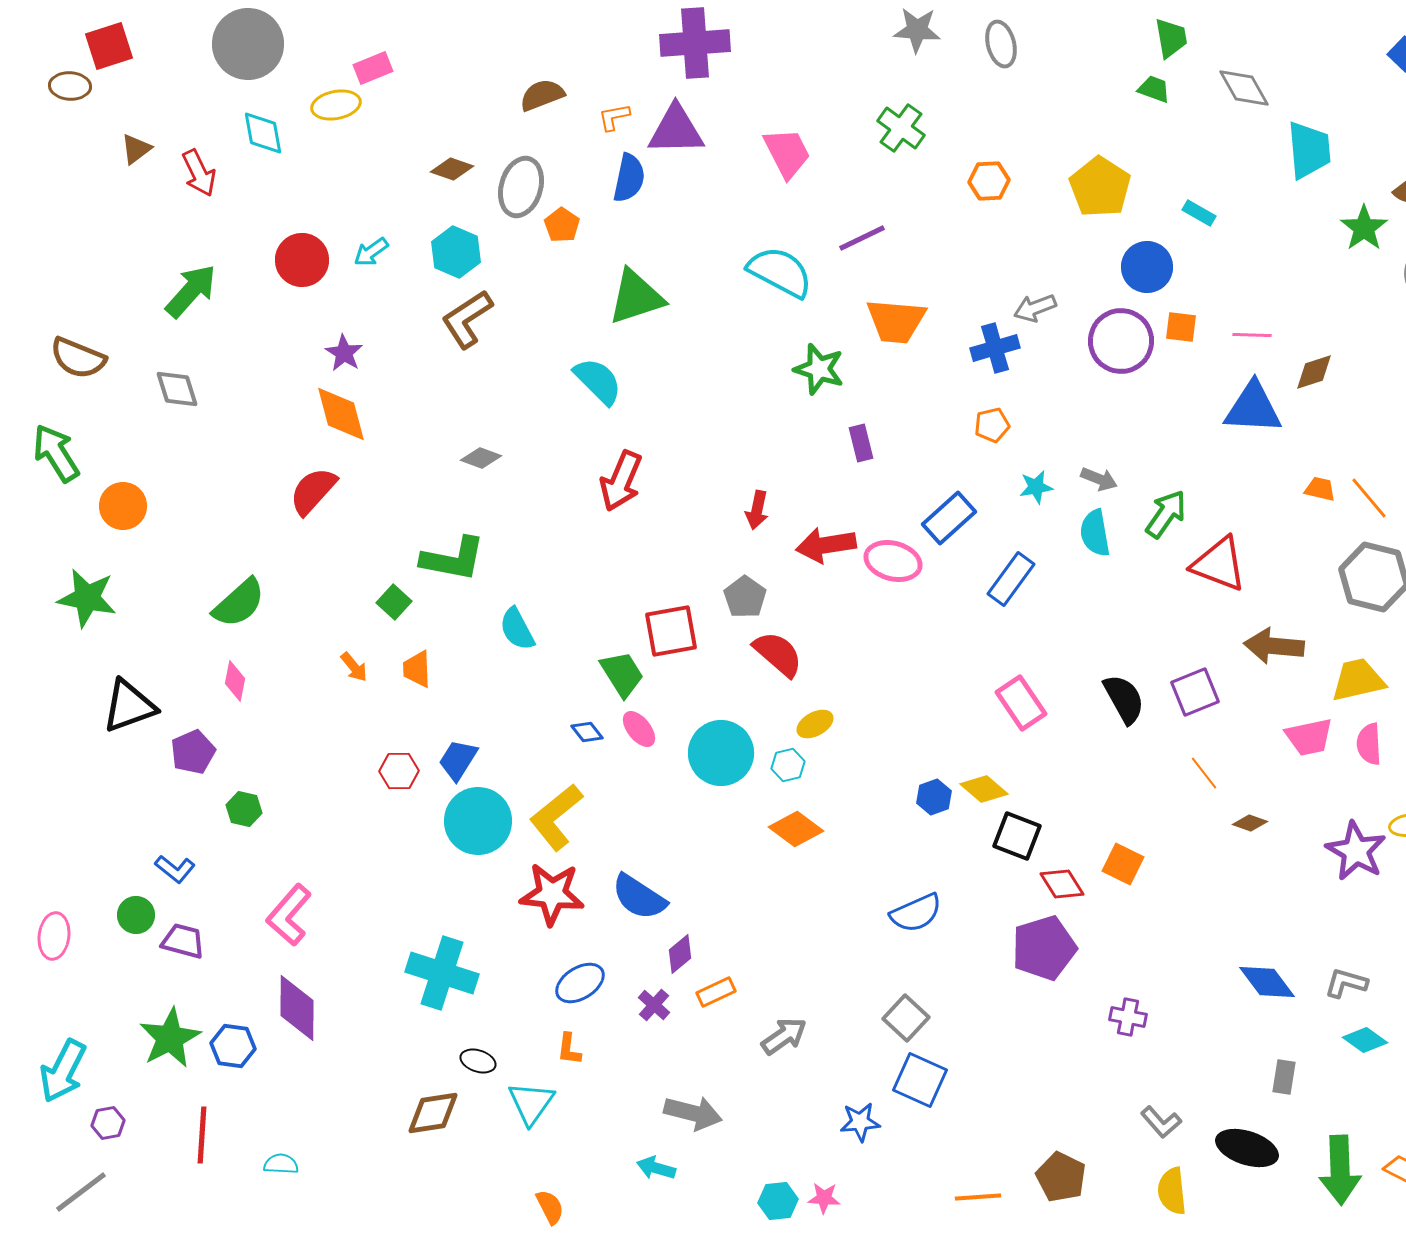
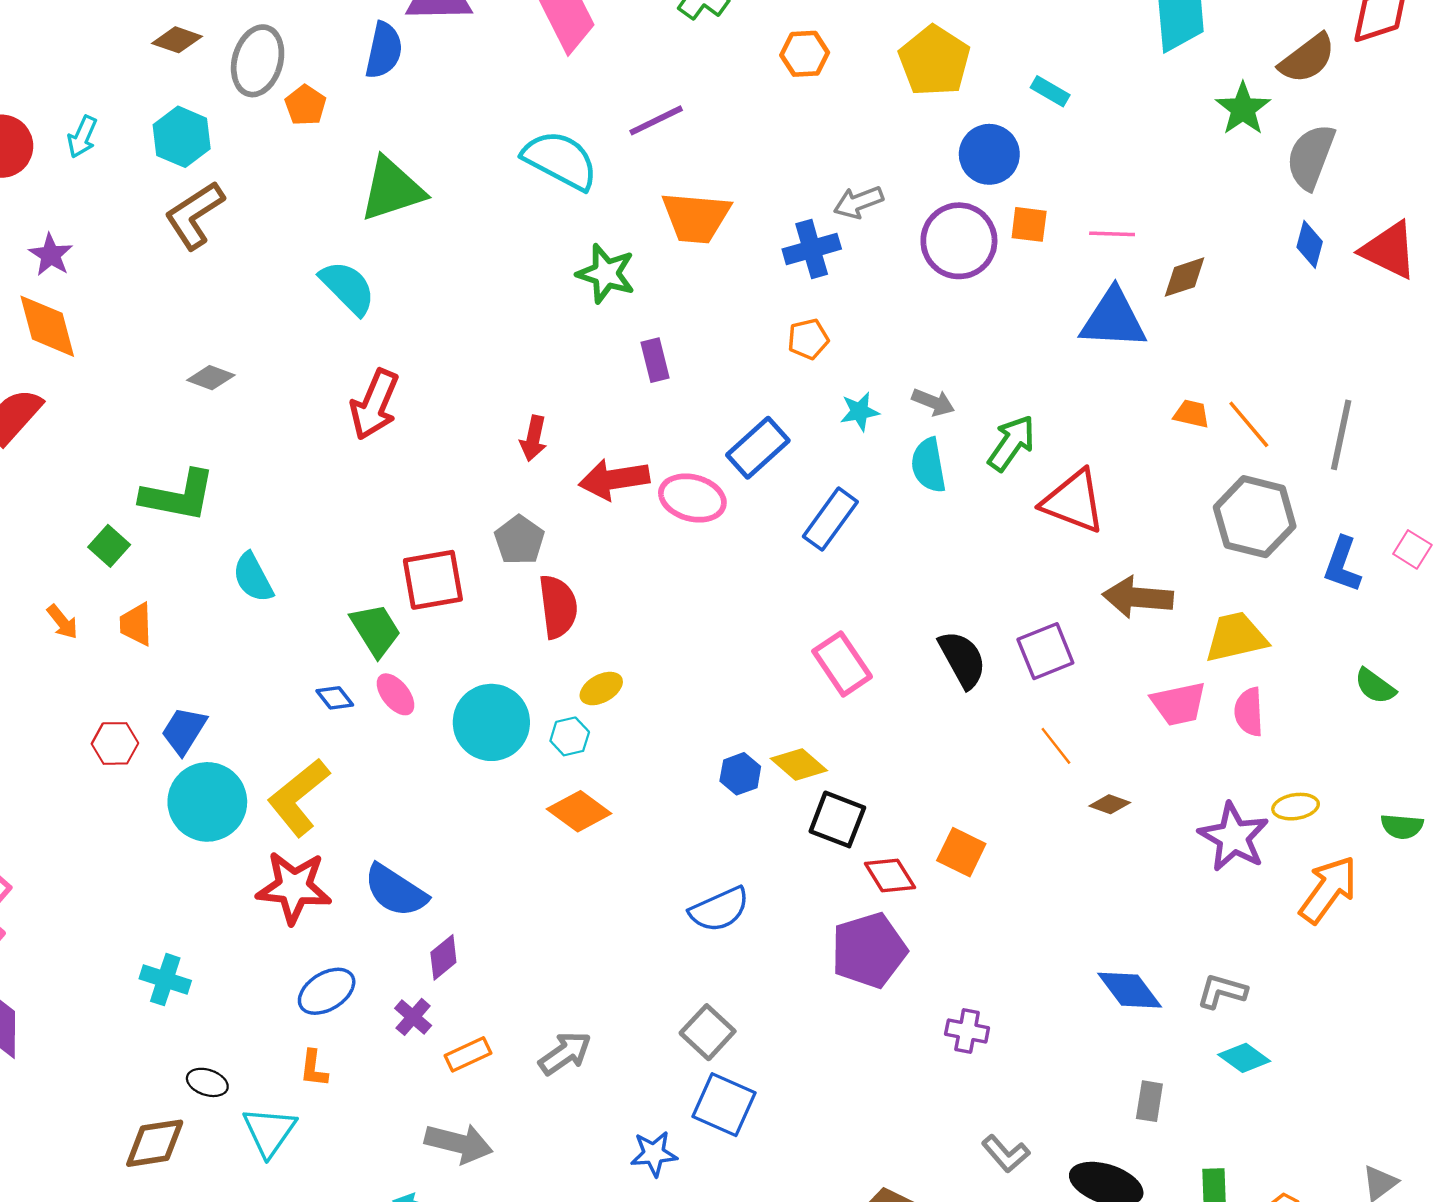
cyan arrow: (371, 252) -> (82, 137), turned -30
red semicircle: (778, 654) -> (558, 607), turned 42
cyan cross: (442, 973) -> (165, 980), size x0.6
orange rectangle: (716, 992) -> (468, 1054), moved

